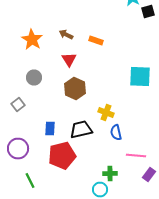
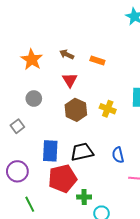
yellow cross: (106, 112) -> (108, 109), moved
blue rectangle: (50, 128) -> (50, 151), size x1.5
green cross: (110, 174) -> (84, 197), moved

